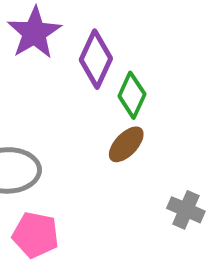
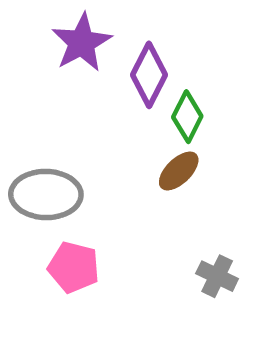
gray cross: (186, 210) -> (217, 276), moved

